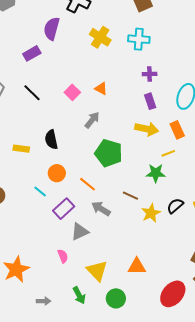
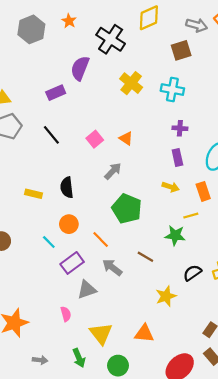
yellow arrow: (147, 129) -> (171, 187), size x0.7
yellow star: (151, 213) -> (166, 296), moved

